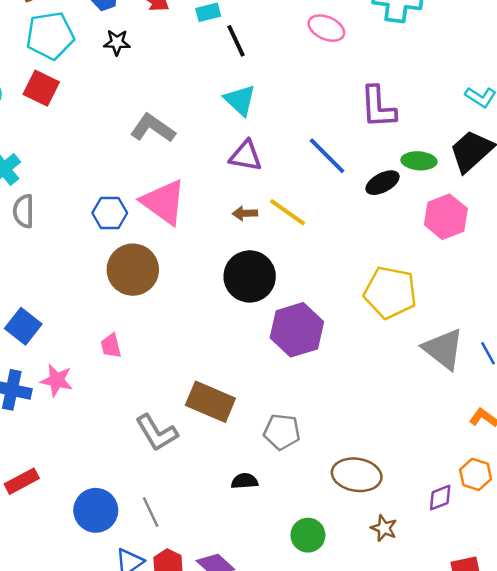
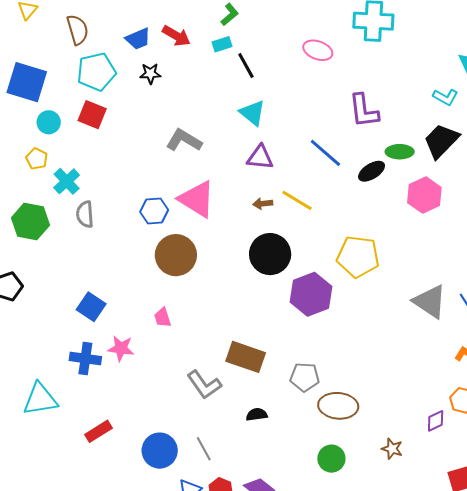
yellow pentagon: (390, 292) -> (358, 257), moved
brown ellipse: (357, 475) -> (338, 406), moved
black semicircle: (245, 481) -> (257, 415), moved

